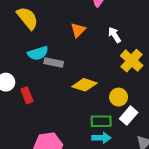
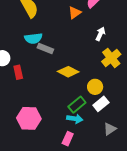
orange triangle: (78, 30) -> (75, 13), moved
white arrow: (114, 35) -> (100, 34), turned 48
green rectangle: (101, 121) -> (77, 105), turned -48

